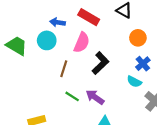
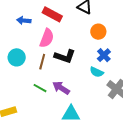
cyan circle: (47, 40) -> (17, 57), moved
black L-shape: (100, 63) -> (65, 56), turned 65
brown line: (64, 69) -> (42, 62), moved

